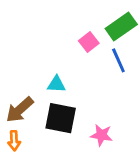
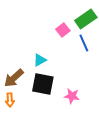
cyan triangle: (56, 84) -> (40, 60), turned -32

